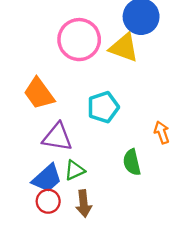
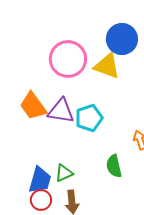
purple triangle: (57, 137) -> (61, 111), moved
blue trapezoid: (47, 178) -> (40, 180), turned -32

